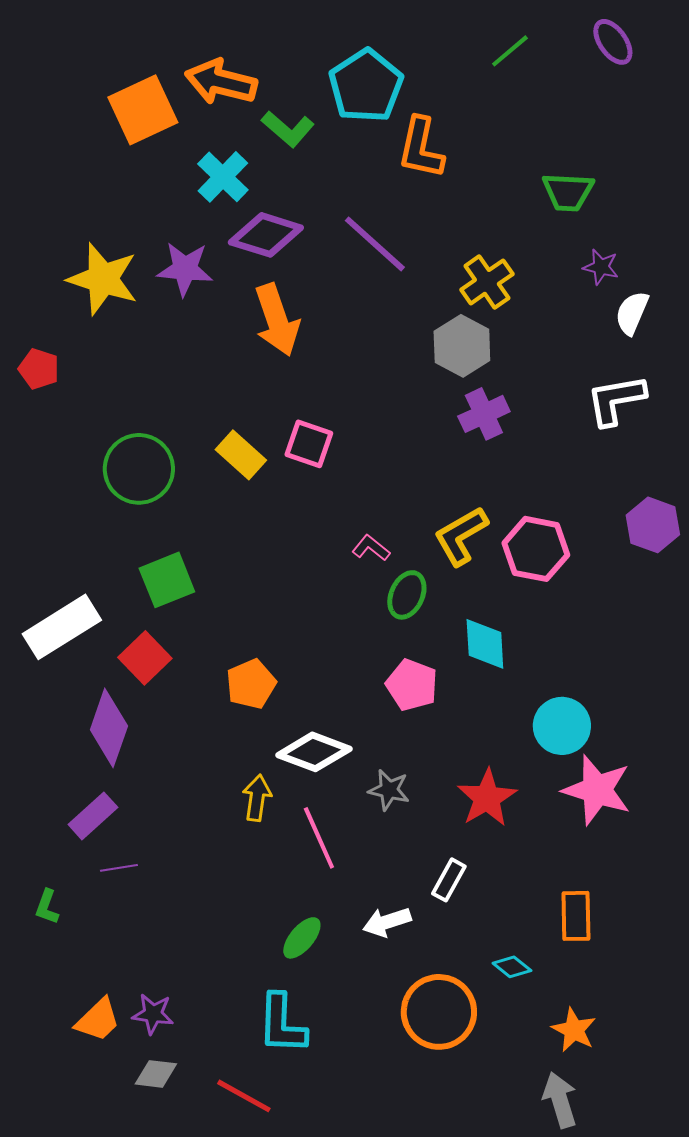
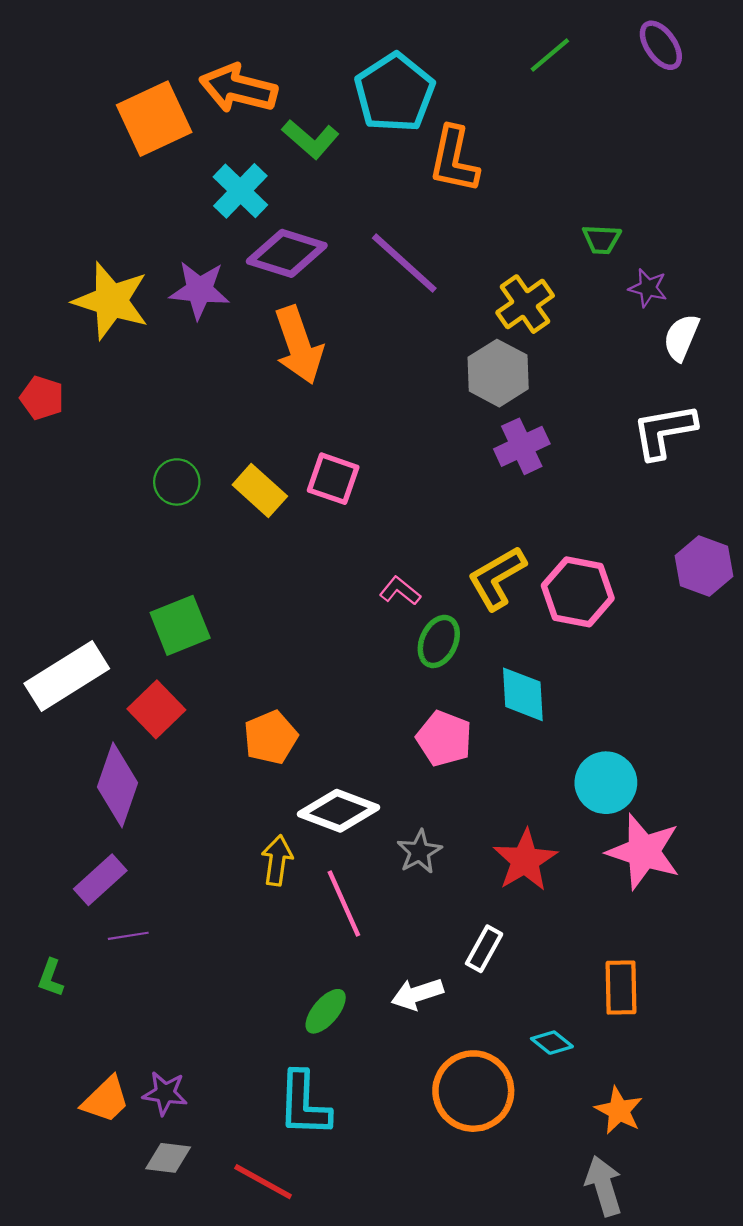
green trapezoid: (568, 192) -> (602, 239), moved, size x0.7
green circle: (139, 469) -> (177, 482), moved, size x0.6
gray star: (389, 790) -> (419, 852), turned 30

